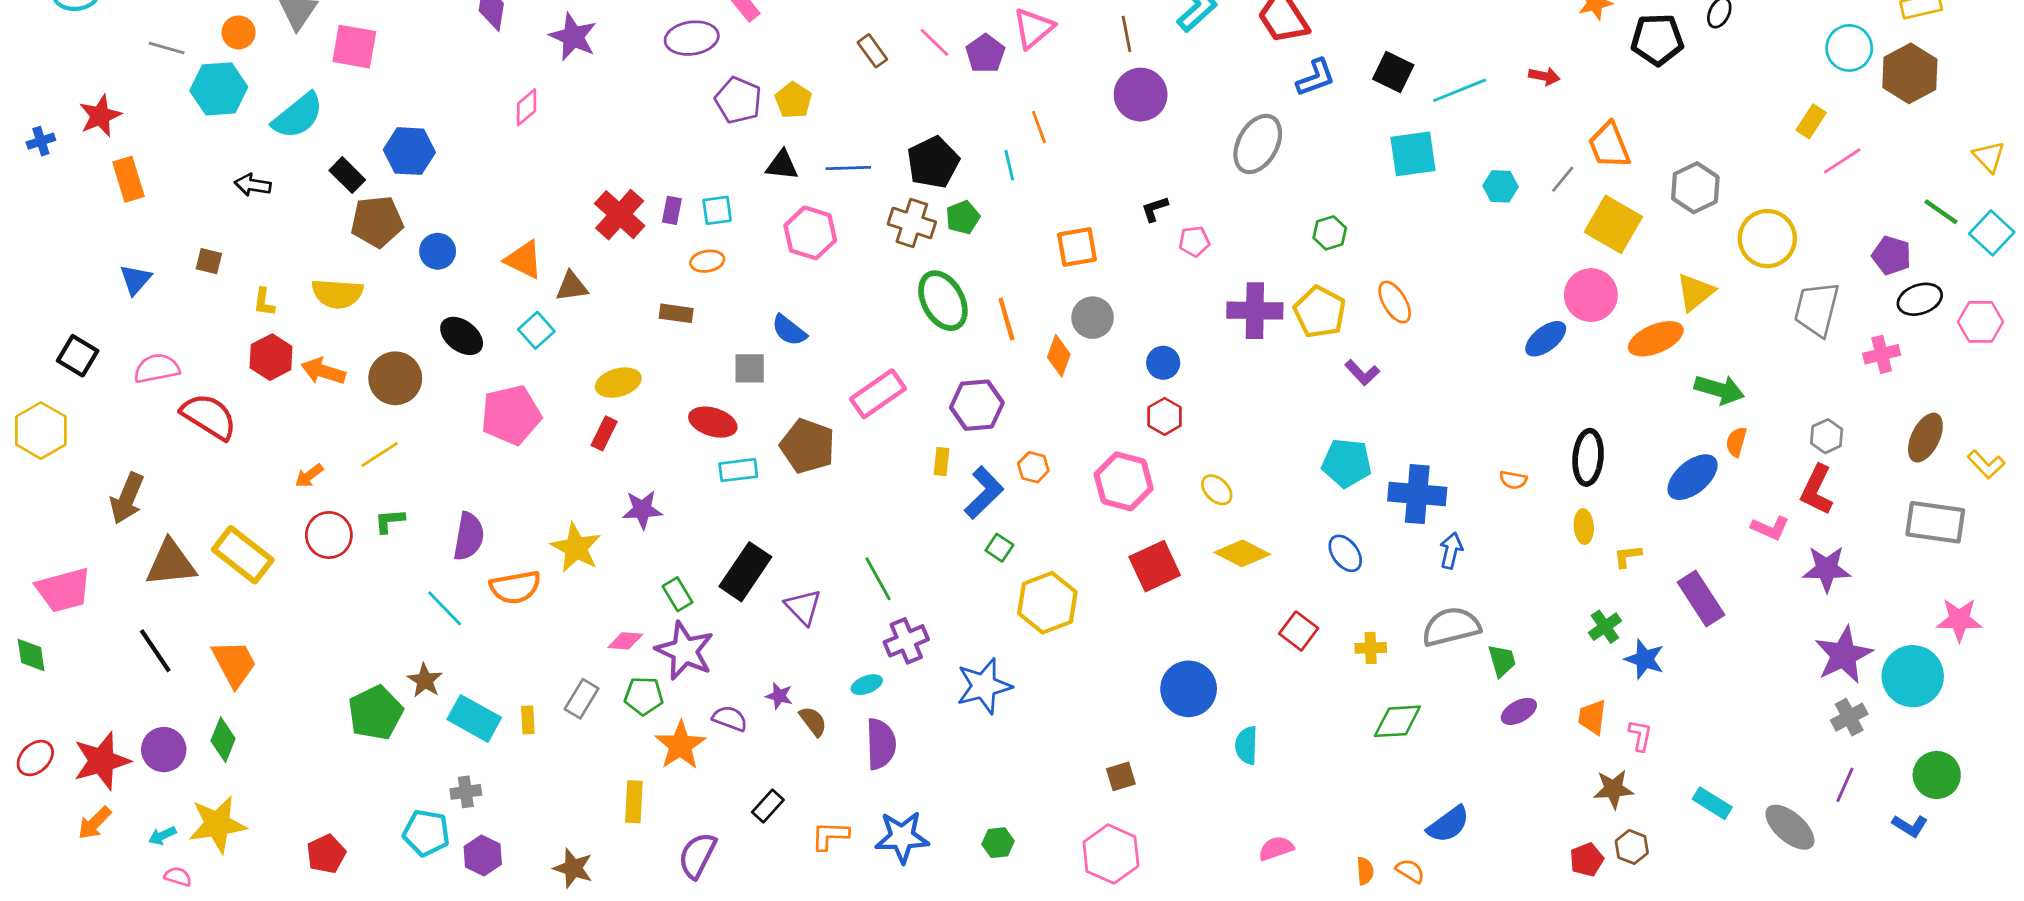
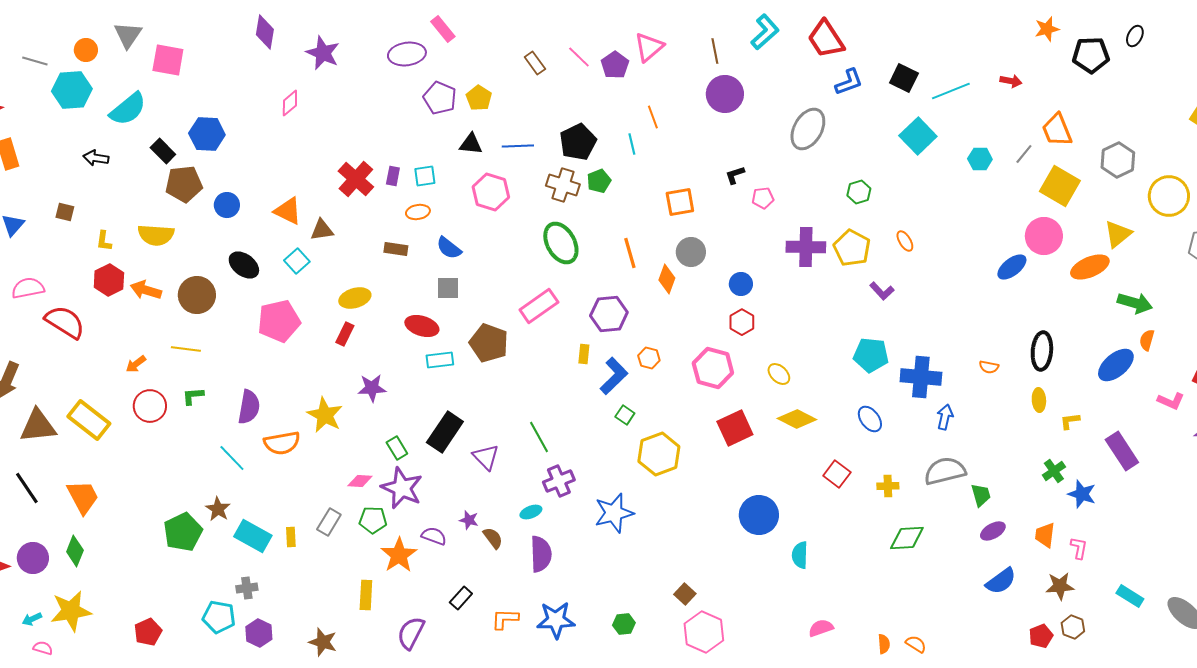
cyan square: (1413, 154) -> (918, 136), turned -36
green ellipse: (943, 301) -> (561, 243), moved
orange ellipse: (1395, 302) -> (905, 241), size x0.7
blue semicircle: (789, 330) -> (449, 248), moved
yellow line: (380, 455) -> (186, 349), turned 40
brown square: (1121, 776) -> (685, 594), moved, turned -30
blue semicircle: (1448, 824) -> (1001, 581), moved

